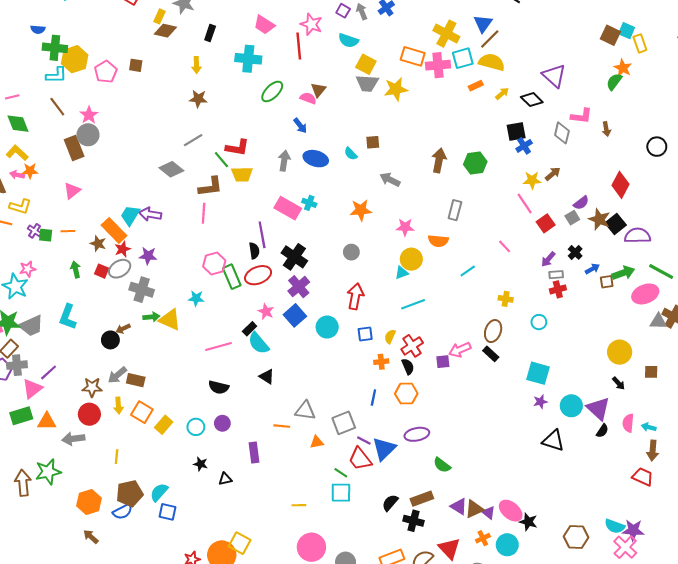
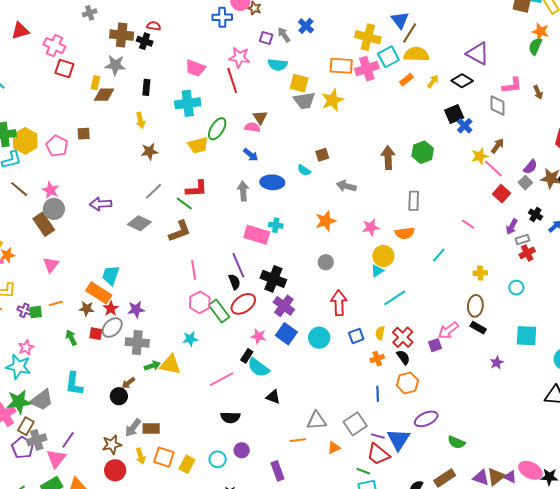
yellow trapezoid: (242, 174) -> (198, 145), moved
pink line: (525, 203) -> (493, 168), moved
pink line: (204, 213) -> (194, 270), moved
purple arrow: (150, 214) -> (101, 204), moved
purple star: (540, 402) -> (497, 363), moved

